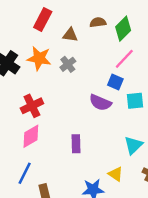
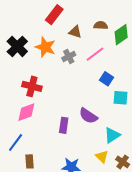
pink line: (124, 59) -> (95, 54), moved
purple semicircle: (100, 102) -> (88, 116), moved
red cross: (32, 106) -> (32, 86), turned 30
yellow triangle: (116, 174) -> (102, 157), moved

